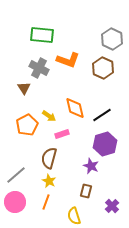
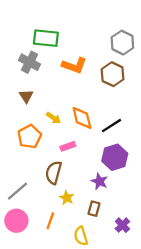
gray cross: (39, 68) -> (30, 62), moved
yellow arrow: (49, 116) -> (54, 118), moved
yellow star: (49, 181) -> (67, 198), moved

